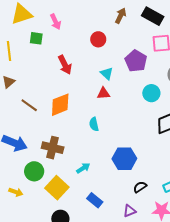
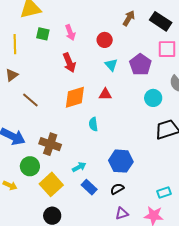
pink arrow: (56, 22) -> (70, 33), moved
cyan triangle: (107, 73) -> (111, 65), moved
orange diamond: (60, 105) -> (75, 97), moved
black semicircle: (140, 187) -> (117, 189), moved
blue rectangle: (95, 200) -> (89, 187), moved

